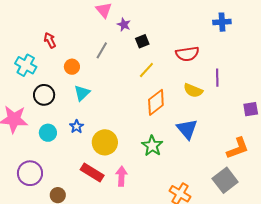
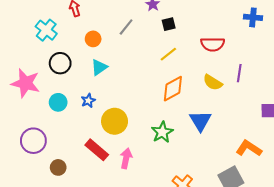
orange L-shape: (238, 148) -> (249, 148), turned -135

